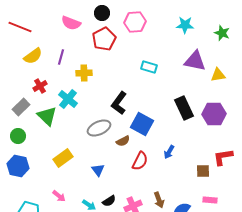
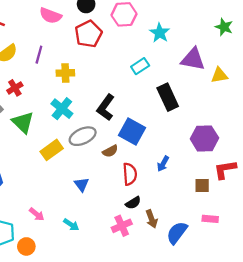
cyan star: (185, 25) -> (160, 33), moved, turned 30
cyan rectangle: (149, 67) -> (140, 66), turned -49
cyan cross: (68, 99) -> (62, 109), moved
black rectangle: (184, 108) -> (168, 97), moved
purple hexagon: (214, 114) -> (204, 138), moved
yellow rectangle: (63, 158) -> (52, 150), moved
red semicircle: (140, 161) -> (130, 174), turned -30
black semicircle: (109, 201) -> (133, 203), moved

